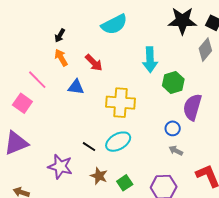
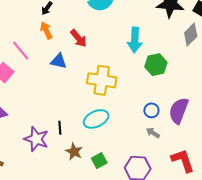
purple semicircle: (192, 107) -> (179, 111), moved
black line: (89, 147) -> (60, 128), moved, turned 48

